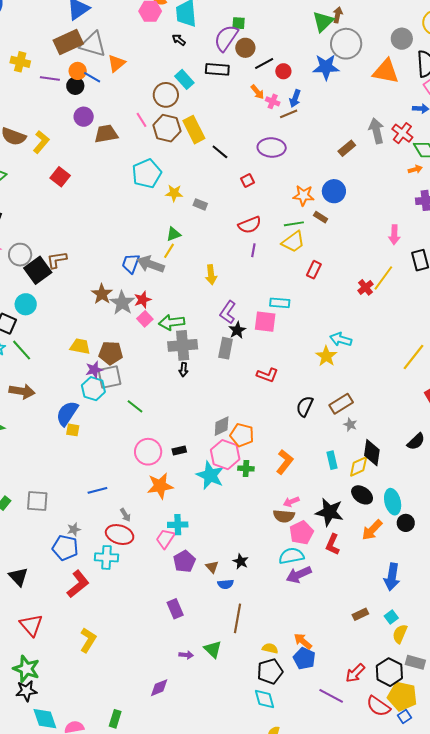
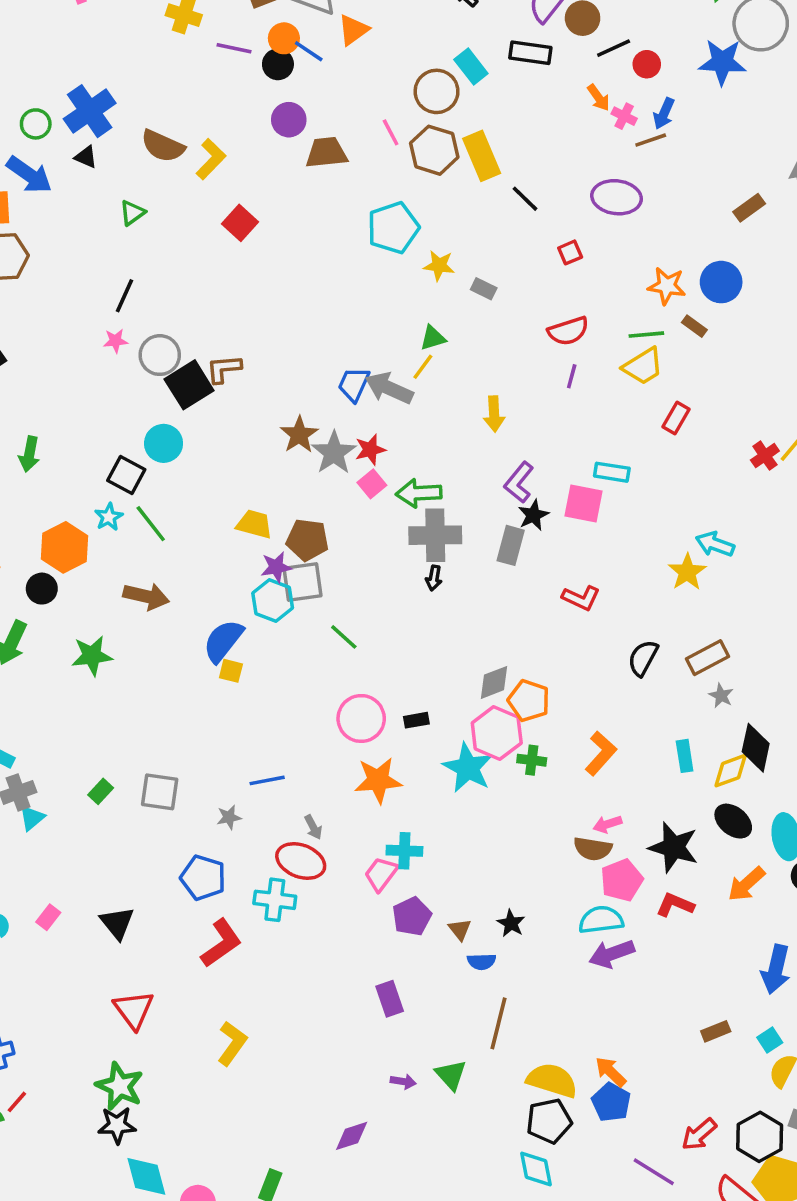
gray star: (74, 529) -> (229, 817), moved
red L-shape: (333, 544) -> (675, 905), turned 85
yellow semicircle: (270, 648) -> (552, 1080), size x1.8

